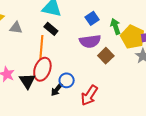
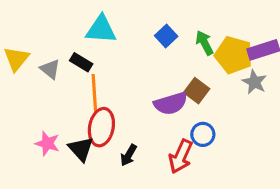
gray triangle: (16, 28) -> (50, 69), turned 40
black rectangle: (51, 29) -> (81, 62), moved
purple semicircle: (90, 41) -> (171, 103), moved
blue circle: (67, 80) -> (203, 134), moved

